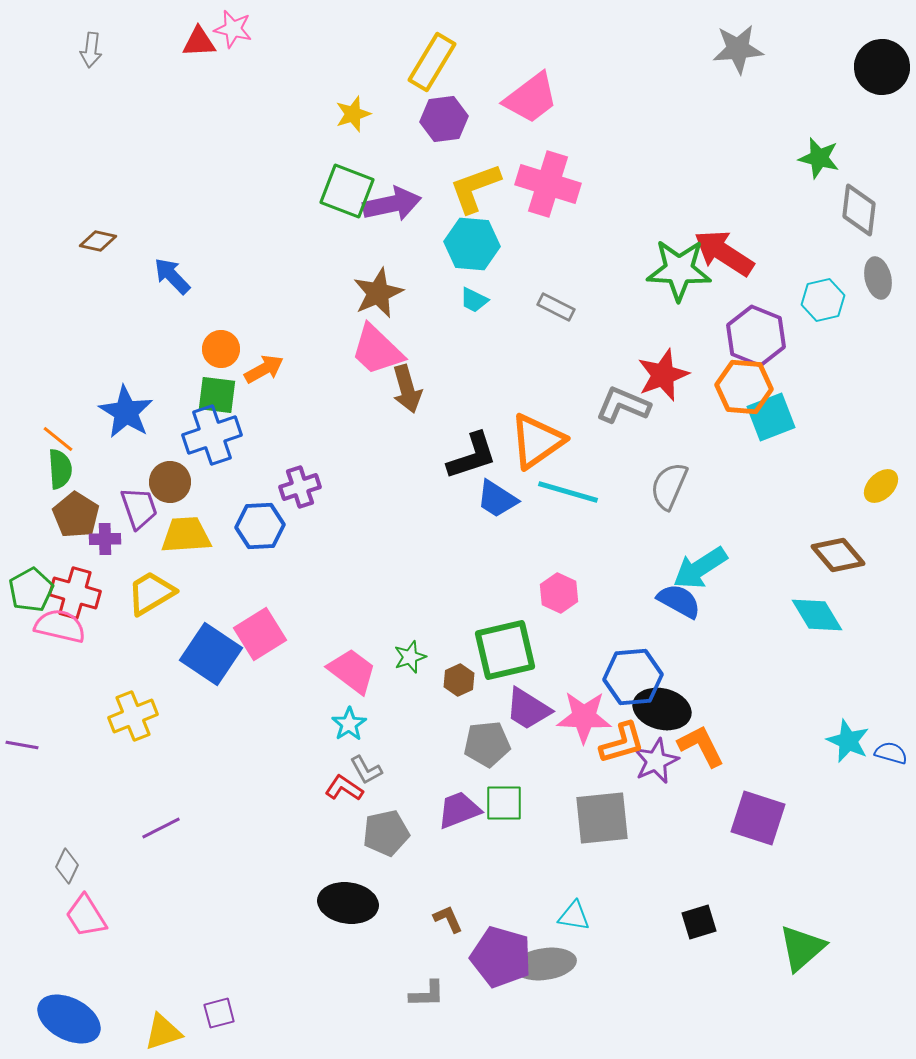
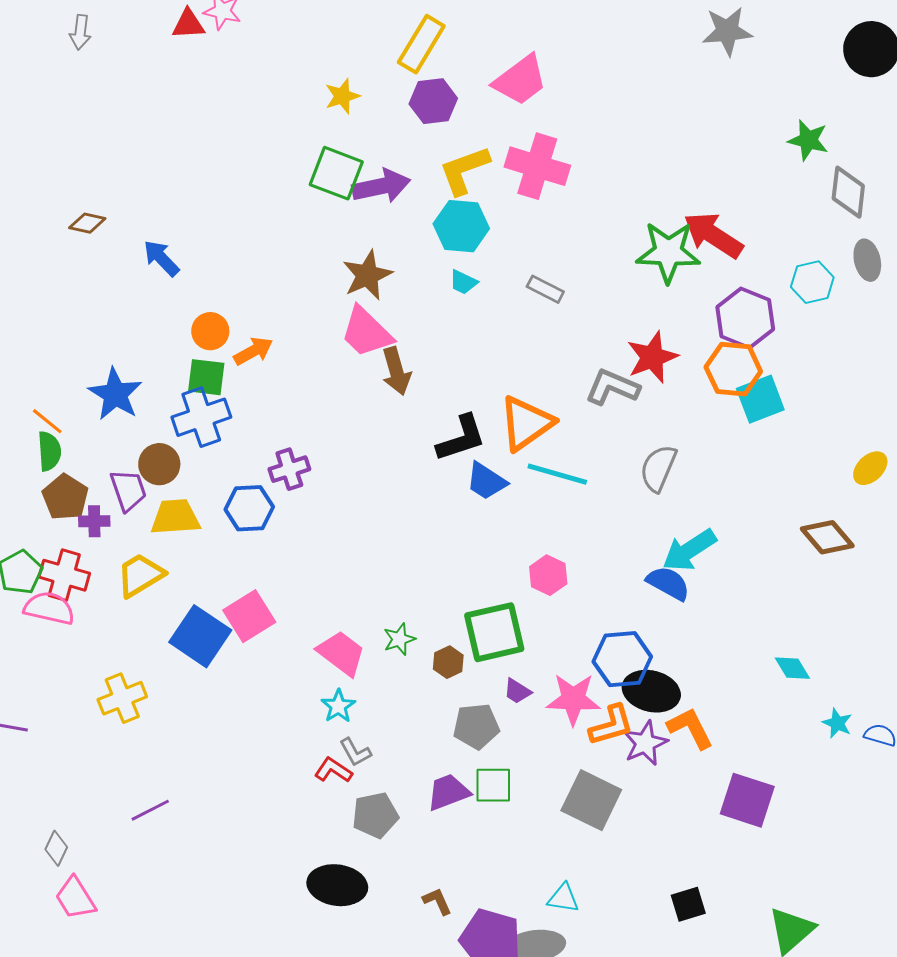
cyan diamond: (817, 615) -> (792, 668), moved, size x0.7
purple trapezoid: (528, 709) -> (517, 691), size x0.6
cyan star: (848, 741) -> (837, 723), size x0.7
gray square: (602, 818) -> (591, 800), turned 32

